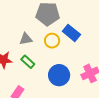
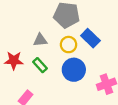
blue circle: (59, 75) -> (74, 70), moved

